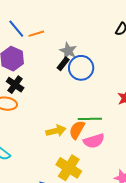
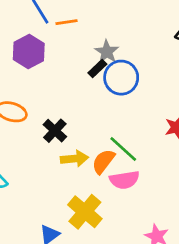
black cross: (15, 85) -> (55, 131), moved
green line: (90, 119) -> (123, 149), turned 35

